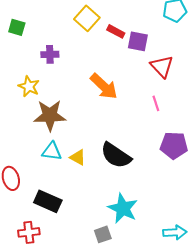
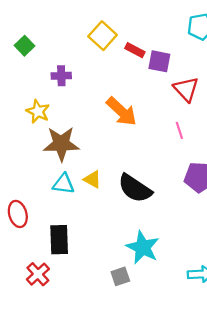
green square: (17, 27) -> (25, 46), turned 30
yellow triangle: (78, 157) -> (92, 179), moved
black rectangle: (48, 201) -> (59, 240), turned 64
red cross: (29, 232) -> (38, 274), turned -35

